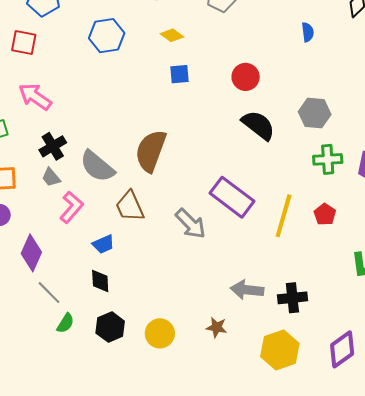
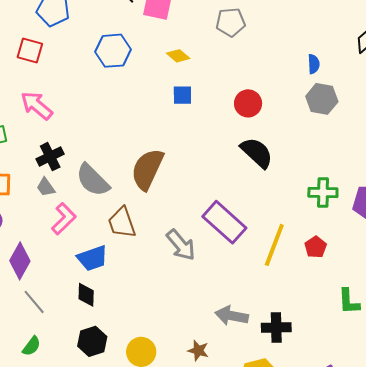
gray hexagon: (315, 113) -> (322, 99), moved
blue trapezoid: (103, 244) -> (92, 258), size x1.4
green semicircle: (65, 323) -> (32, 346), moved

